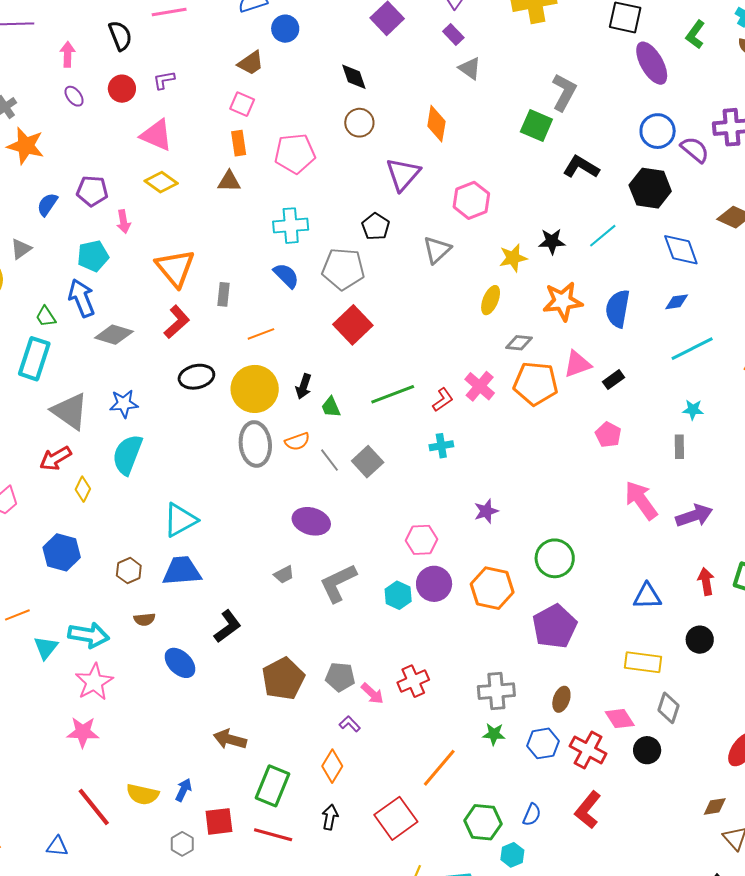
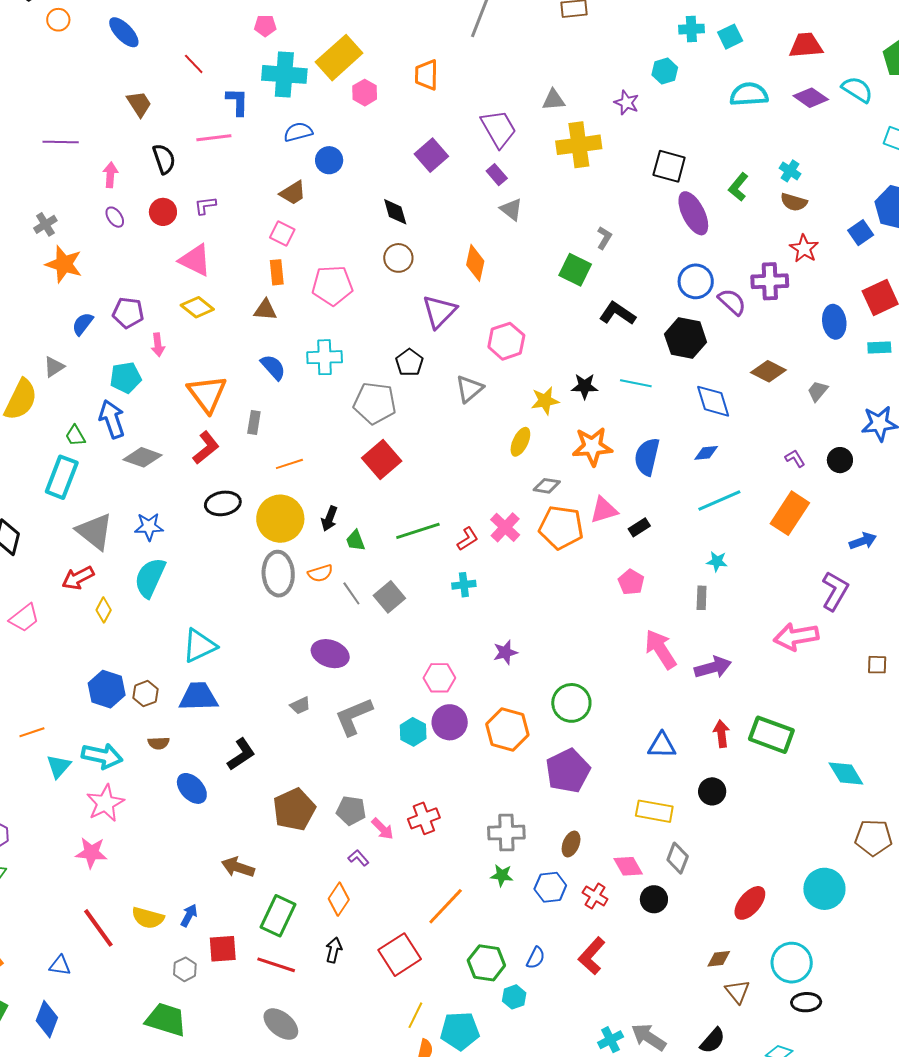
gray L-shape: (564, 92) -> (604, 238), size x0.6
cyan line: (603, 236) -> (636, 383), turned 48
blue semicircle: (286, 276) -> (273, 367), moved
blue hexagon: (62, 552) -> (107, 689), moved
red cross: (588, 750) -> (595, 896), size x0.7

